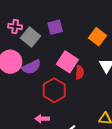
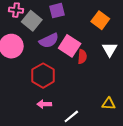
purple semicircle: (31, 67) -> (49, 41), moved
red hexagon: (54, 90) -> (43, 76), moved

